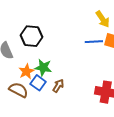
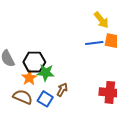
black hexagon: (31, 36) -> (34, 62), moved
blue square: (38, 83) -> (45, 99), moved

